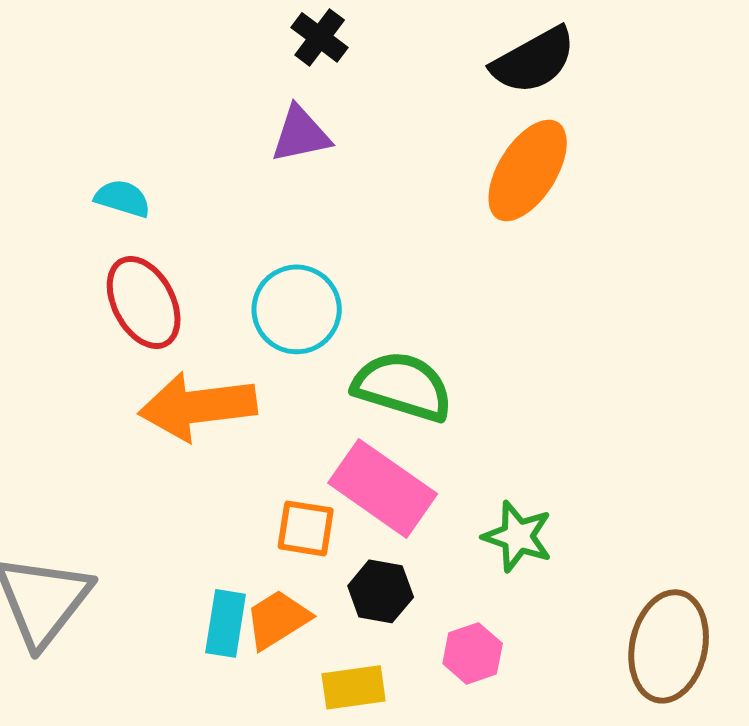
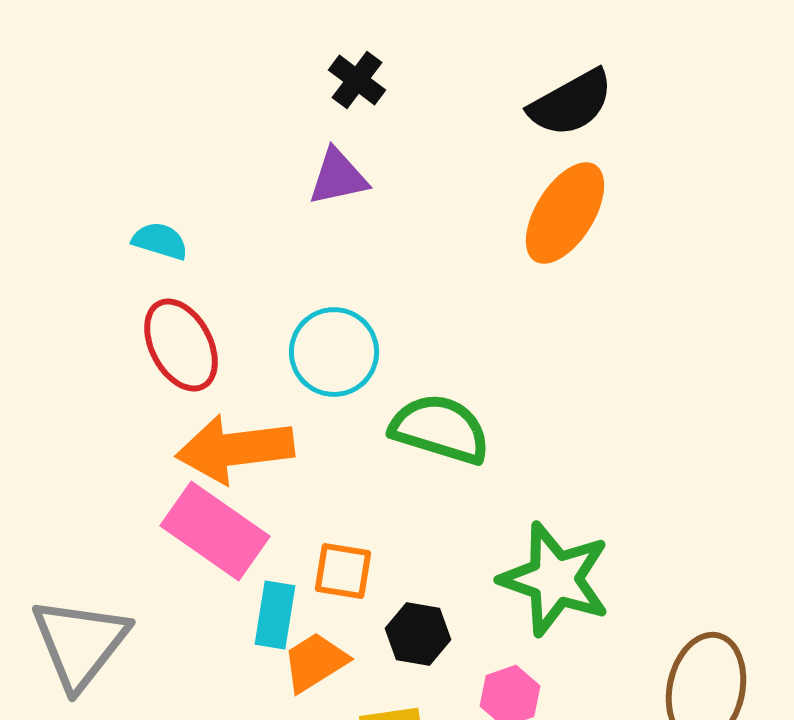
pink rectangle: (383, 488) -> (215, 531), moved
green star: (518, 536) -> (555, 579), size x1.6
cyan rectangle: (226, 623) -> (275, 615), moved

